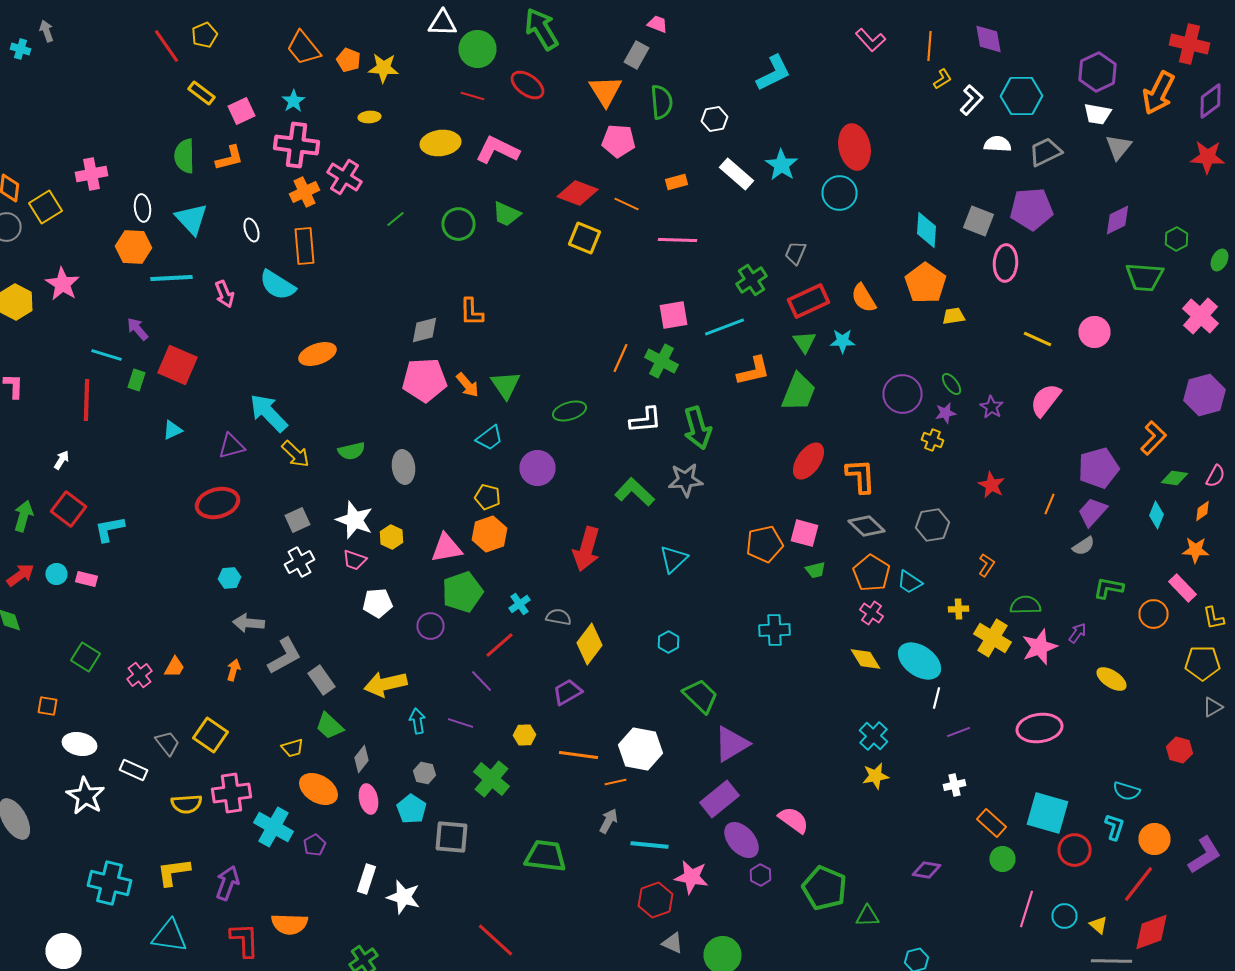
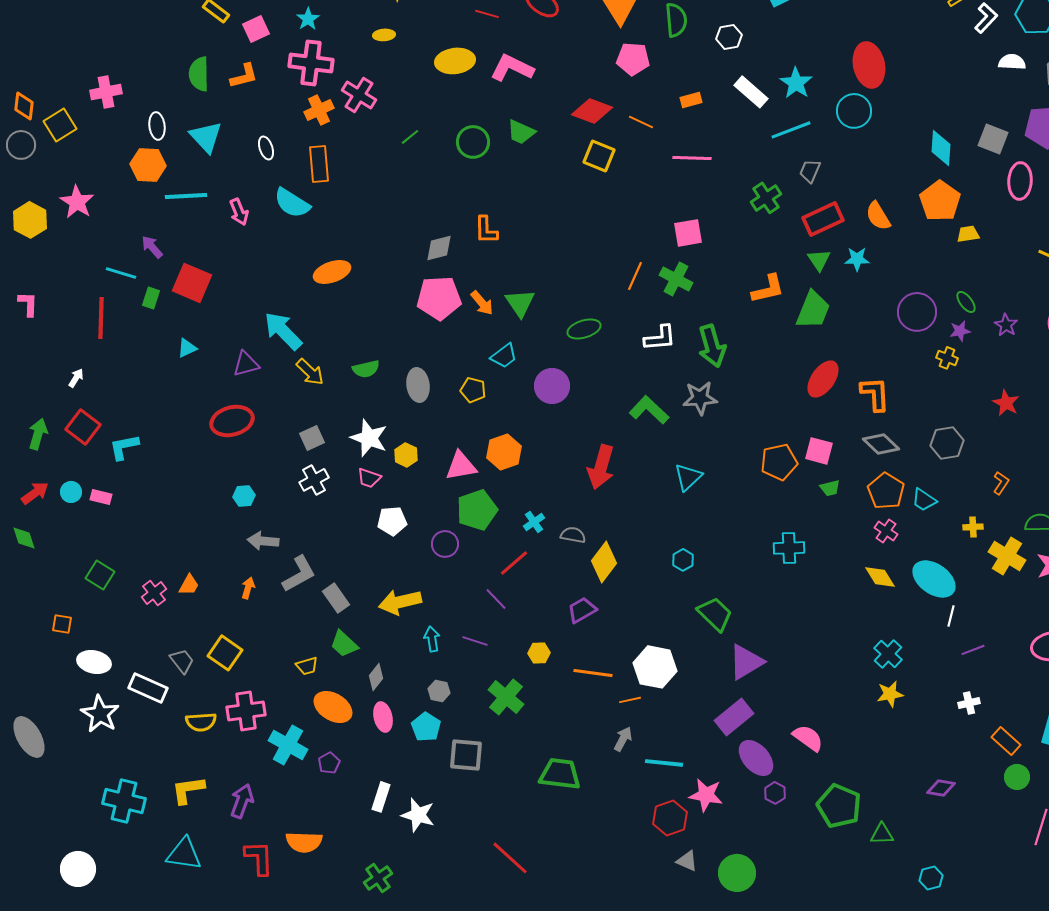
cyan line: (724, 327) -> (791, 130), moved
yellow pentagon: (488, 497) -> (473, 390), moved
white rectangle: (134, 770) -> (148, 688), size x1.4

